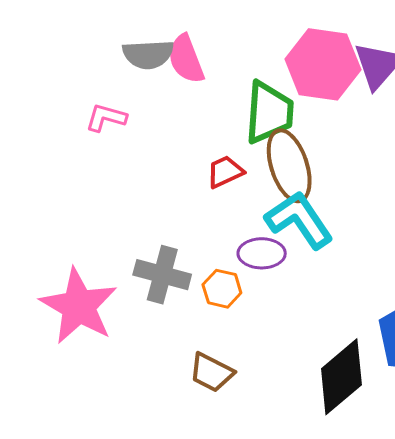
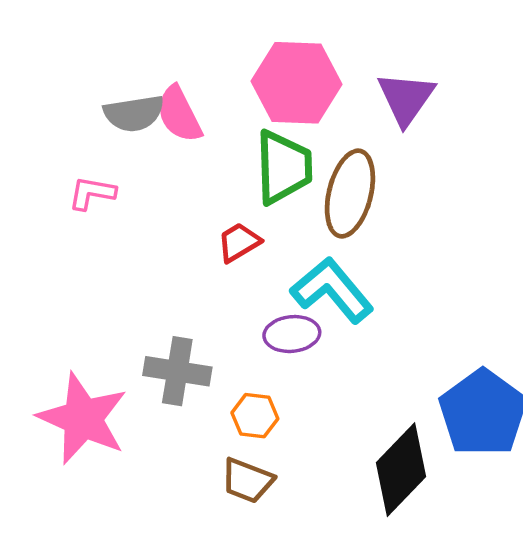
pink hexagon: (323, 64) -> (296, 83), moved
brown ellipse: (289, 166) -> (350, 194), moved, turned 38
orange hexagon: (222, 289) -> (255, 416), moved

